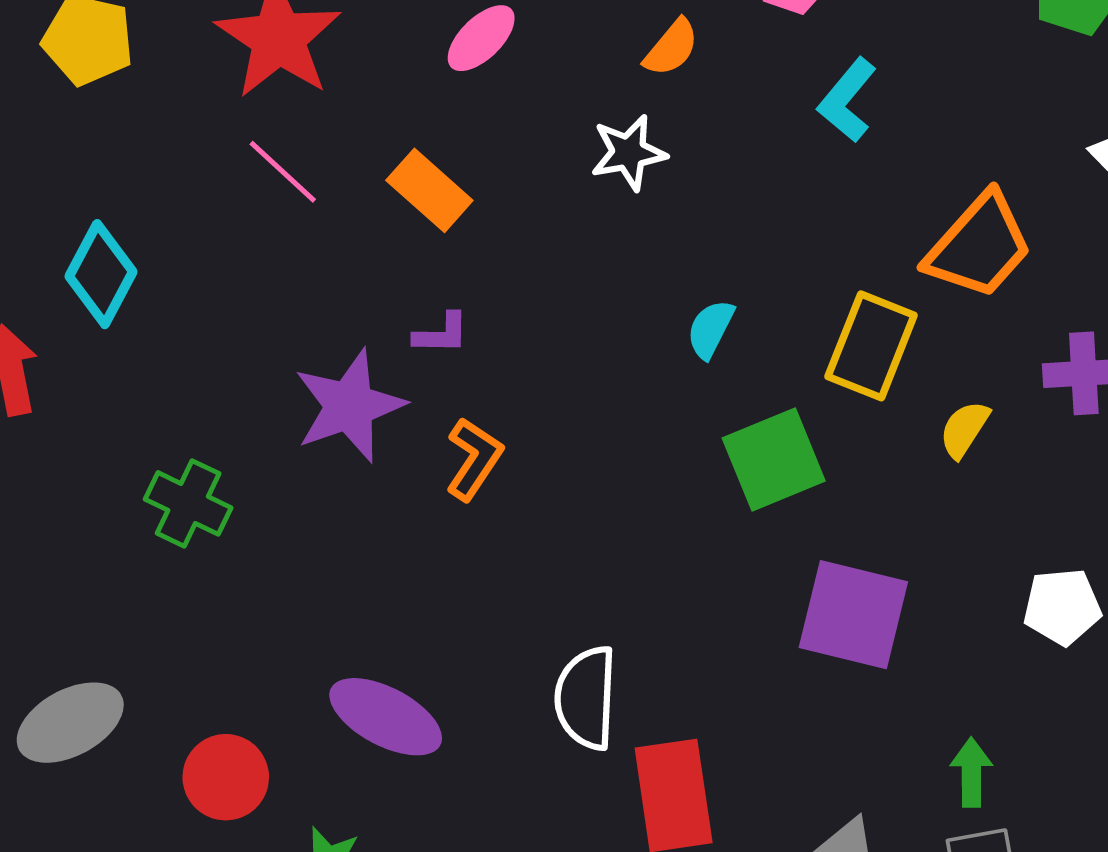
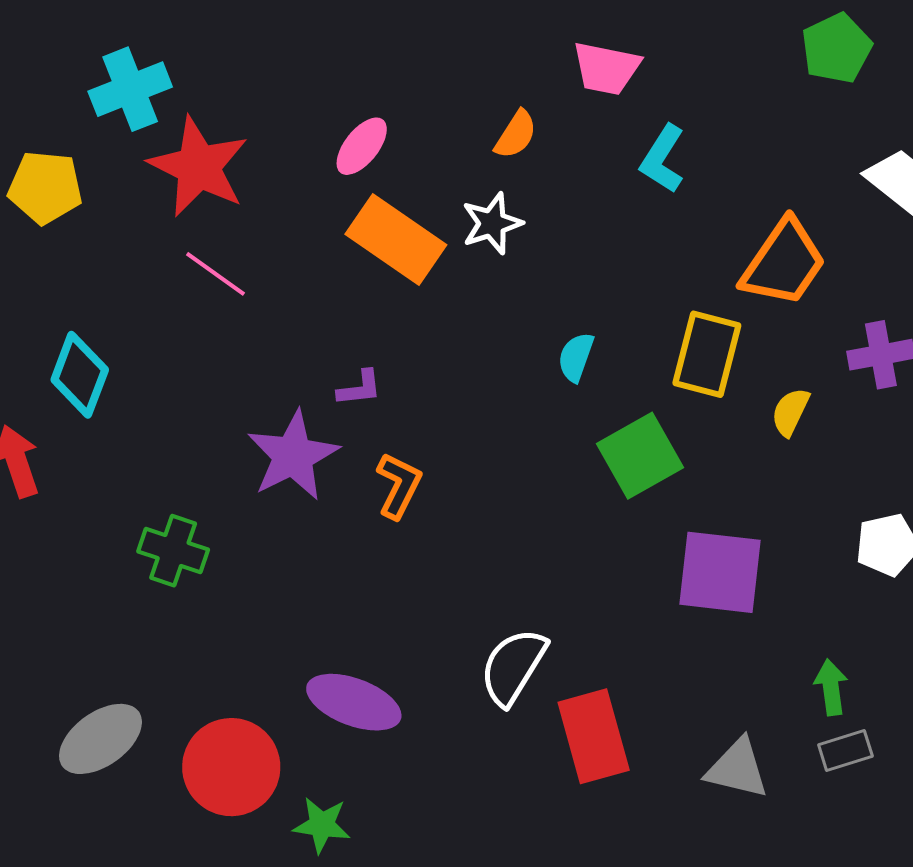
orange rectangle: (429, 190) -> (396, 239), moved, size x1.4
white semicircle: (586, 698) -> (513, 667), turned 36
red circle: (226, 777) -> (231, 767), size x1.4

